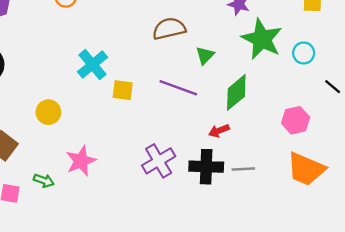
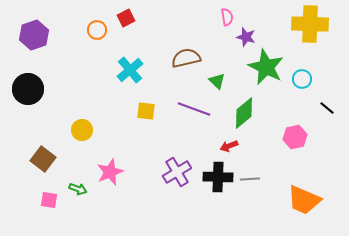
green triangle: (205, 55) -> (217, 81), turned -30
cyan cross: (92, 65) -> (130, 70), moved
orange trapezoid: (306, 169) -> (304, 200), moved

